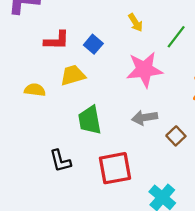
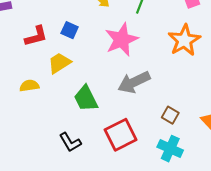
gray arrow: (145, 118) -> (134, 82), size x1.4
brown square: (176, 136) -> (170, 115), moved

